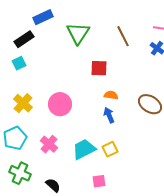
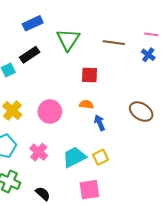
brown line: (123, 36) -> (114, 43), turned -55
black rectangle: (24, 39) -> (30, 55), moved
orange semicircle: (111, 95) -> (86, 104), moved
pink square: (99, 181) -> (89, 190), size x1.5

